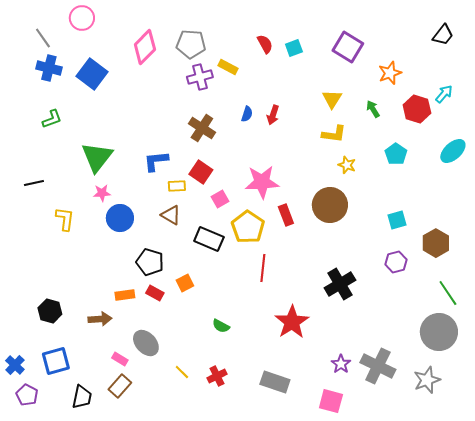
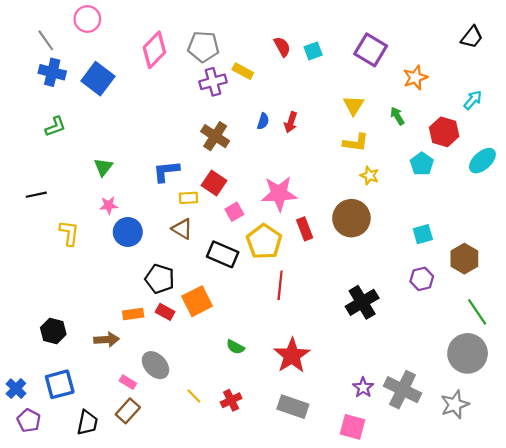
red hexagon: (417, 109) -> (444, 132), moved
green triangle: (97, 157) -> (103, 167), size x0.6
orange square: (185, 283) -> (197, 301), size x1.6
red star: (292, 322) -> (292, 356), moved

